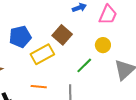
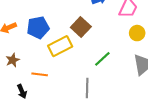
yellow circle: (103, 45) -> (137, 33), moved
orange line: (39, 87) -> (40, 74), moved

